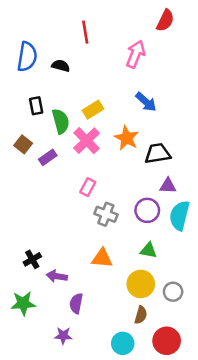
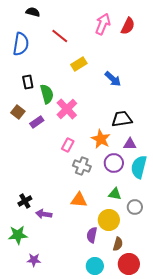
red semicircle: (165, 20) -> (128, 26), moved
red line: (85, 32) -> (60, 36), moved, turned -42
pink arrow: (136, 54) -> (103, 24), moved
black semicircle: (61, 66) -> (33, 12), moved
yellow rectangle: (93, 110) -> (79, 64), moved
orange star: (127, 138) -> (101, 139), moved
gray circle: (173, 292) -> (135, 207), moved
purple semicircle: (76, 303) -> (92, 235), moved
brown semicircle: (141, 315) -> (118, 244), moved
purple star: (63, 336) -> (34, 260), moved

